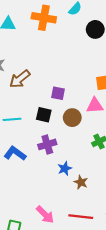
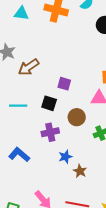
brown circle: (72, 118) -> (77, 117), moved
blue L-shape: (15, 153) -> (19, 155), moved

